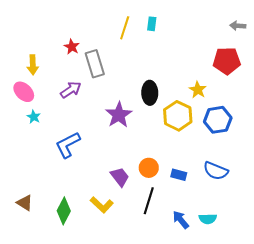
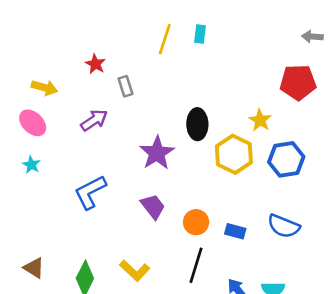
gray rectangle: (95, 64) -> (125, 86), size x0.6
yellow arrow: (33, 65) -> (44, 88), turned -72
cyan star: (34, 117) -> (31, 165), moved
purple trapezoid: (120, 177) -> (153, 207), moved

